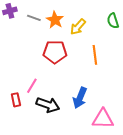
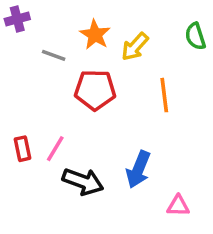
gray line: (34, 18) -> (54, 55), moved
red rectangle: (16, 100) -> (22, 149), moved
pink triangle: (103, 119) -> (178, 206), size x0.6

